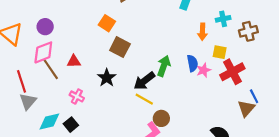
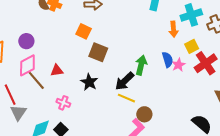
cyan cross: (223, 19) -> (191, 15), size x1.5
yellow square: (220, 52) -> (192, 46), turned -32

